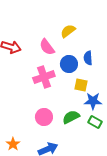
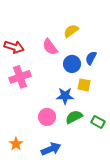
blue semicircle: (88, 58) -> (91, 58), turned 32
pink cross: (44, 77) -> (20, 77), moved
blue star: (93, 101) -> (65, 96), moved

